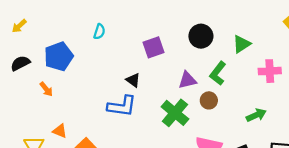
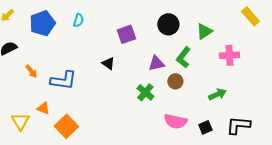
blue pentagon: (59, 56) -> (42, 23), moved
blue L-shape: (122, 106) -> (63, 80), moved
green cross: (175, 113) -> (145, 92), size x0.7

